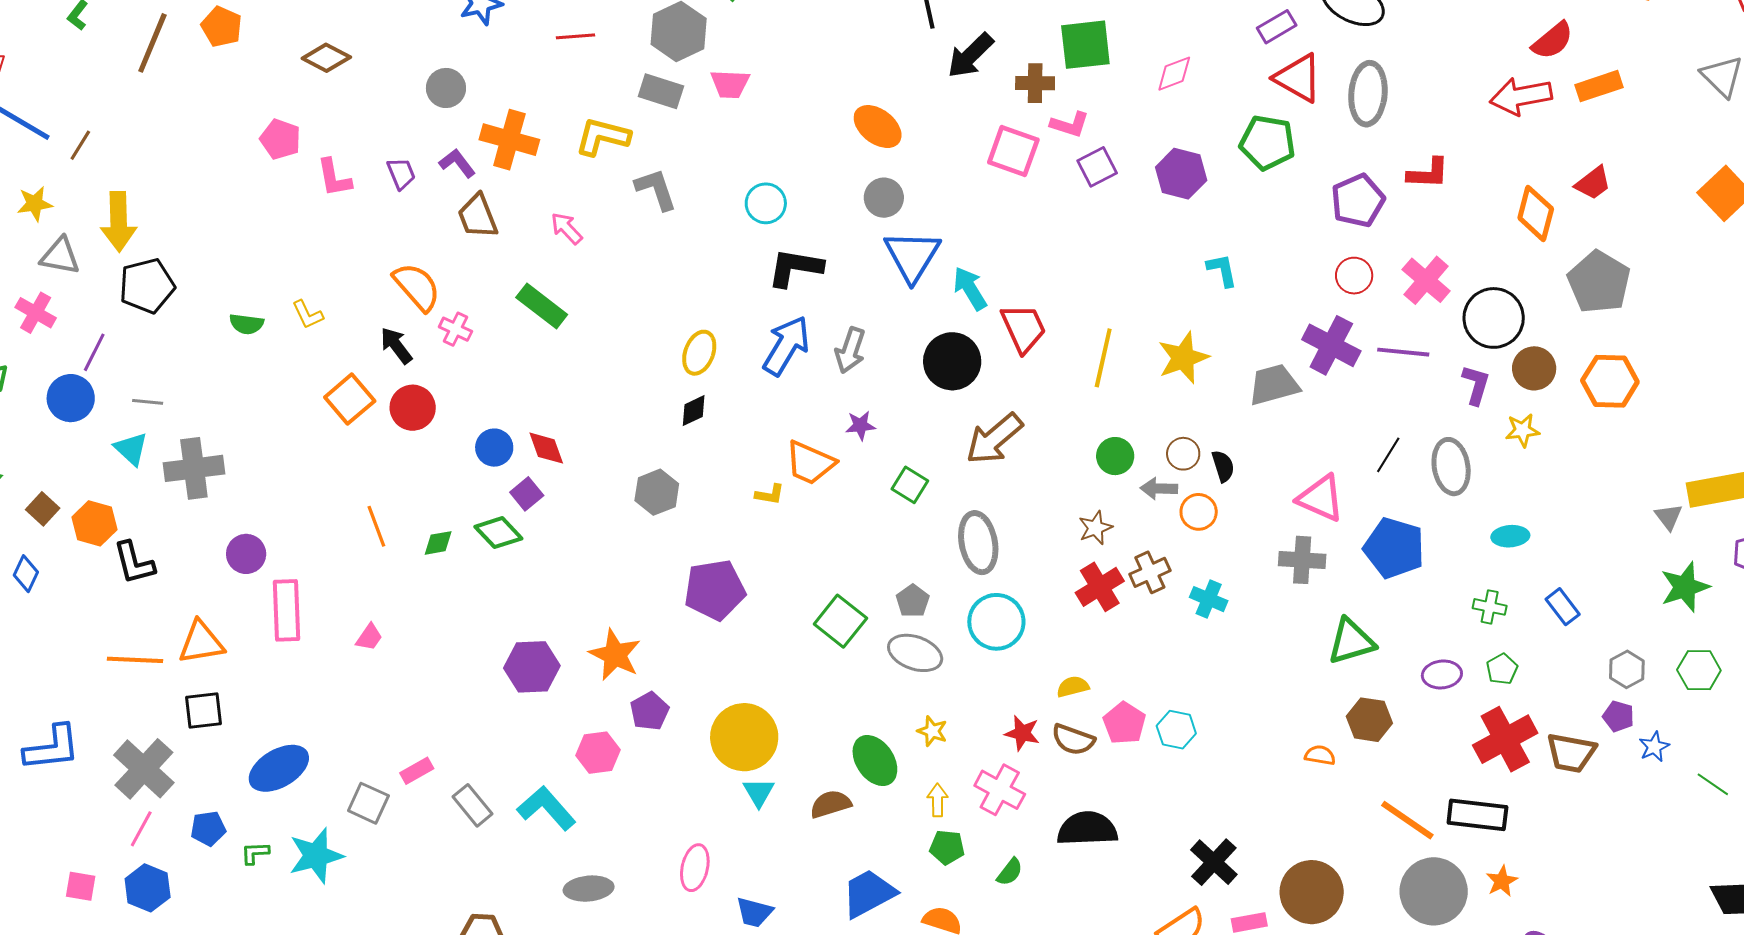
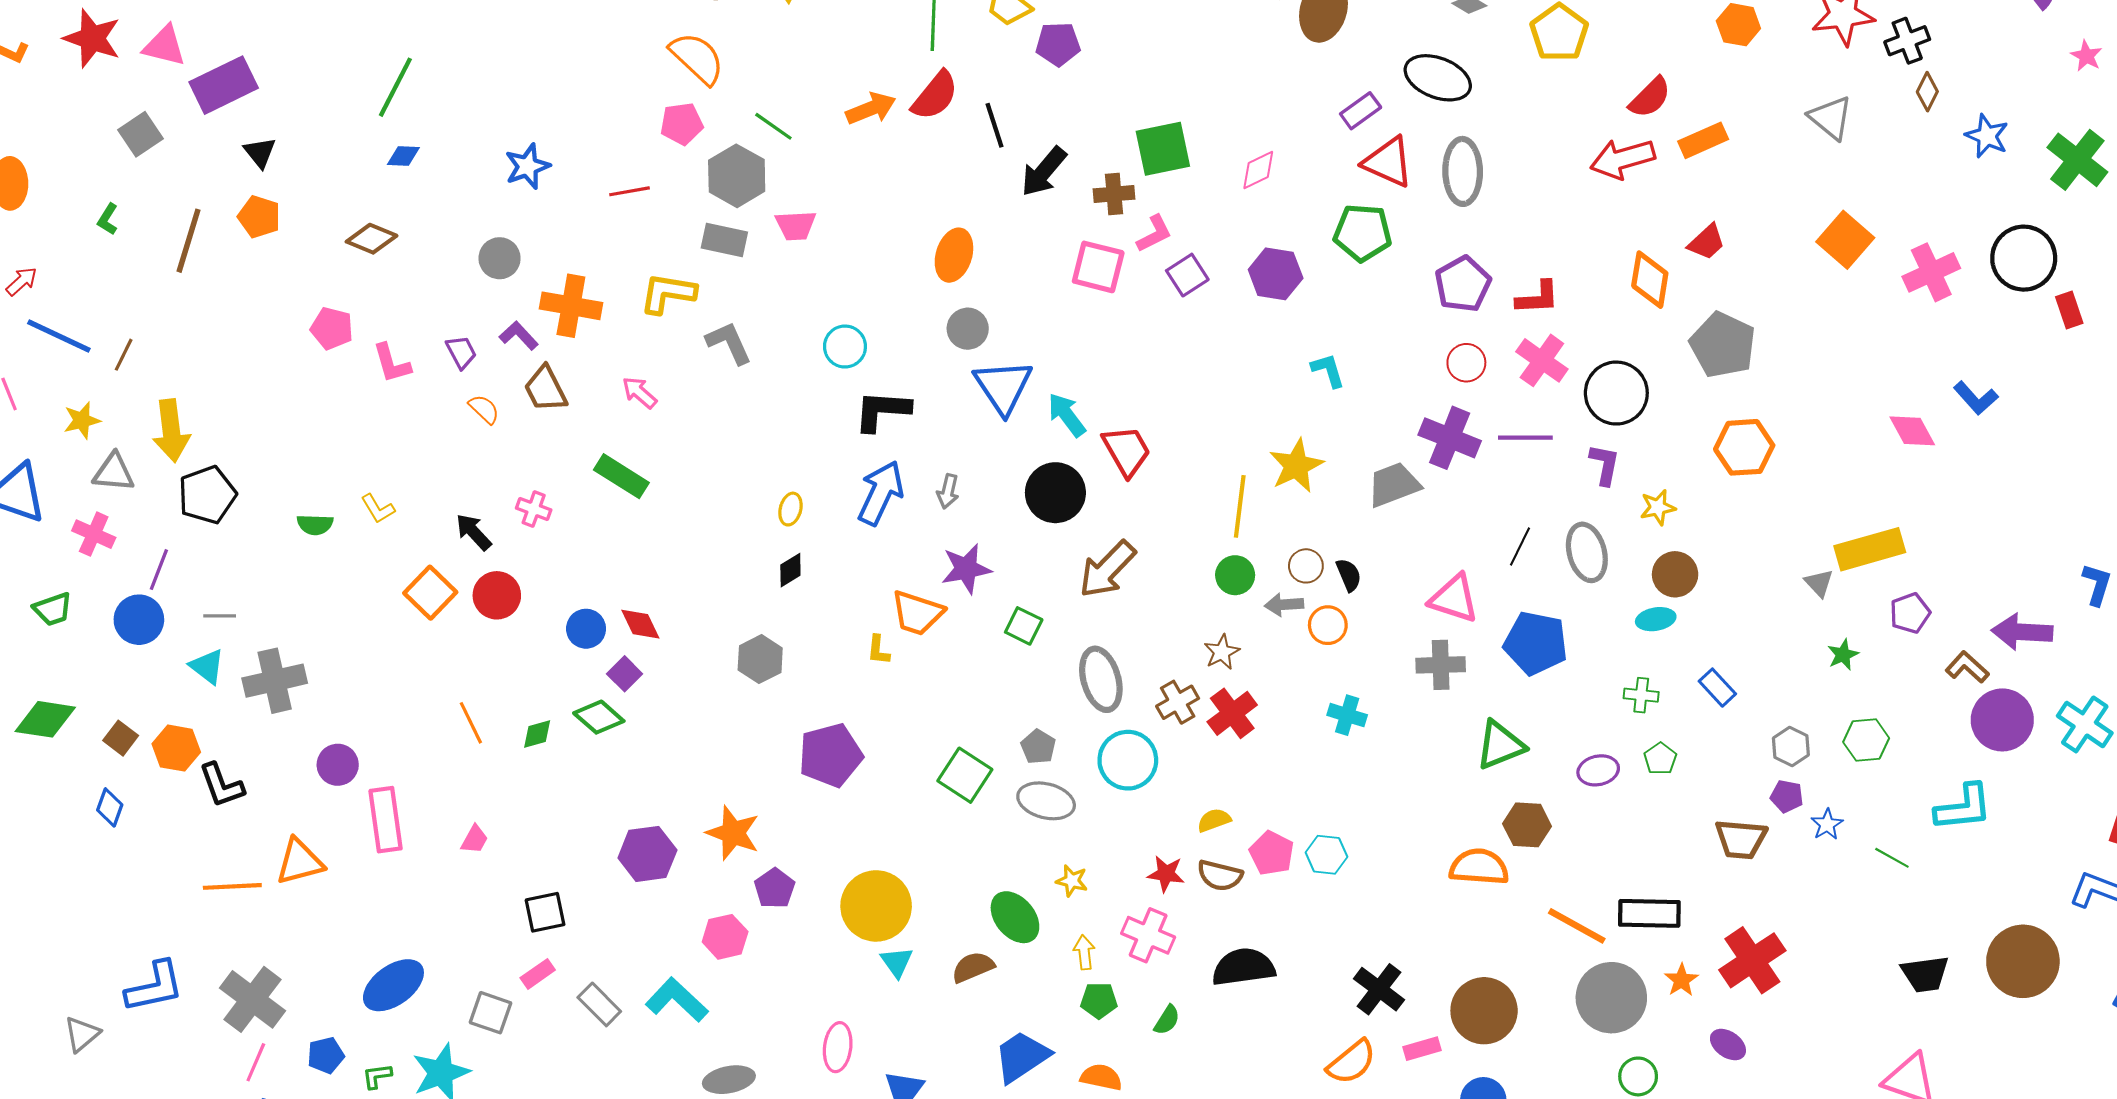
pink L-shape: (1070, 125) -> (1154, 234), turned -39
orange ellipse: (878, 127) -> (954, 255), turned 75
red L-shape: (1428, 173) -> (1538, 298), moved
orange semicircle: (417, 287) -> (484, 409), moved, size x0.6
gray arrow: (850, 350) -> (948, 491), size x0.7
yellow ellipse: (699, 353) -> (790, 509), size x0.7
yellow line: (1103, 358) -> (1240, 506), moved
brown circle: (1534, 368) -> (1675, 574), moved
purple star: (860, 425) -> (966, 569), size x1.6
yellow L-shape: (770, 494) -> (878, 650), turned 92
brown cross: (1150, 572) -> (1178, 702), moved
green star: (1685, 587) -> (1843, 655), size x0.6
black square: (203, 710) -> (545, 912), moved
red cross: (1505, 739) -> (1752, 960), moved
orange semicircle: (1320, 755) -> (1479, 867), size x1.8

